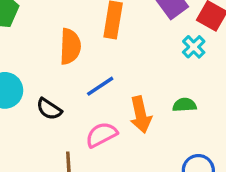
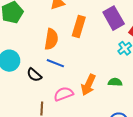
blue line: (100, 86) -> (55, 63), moved, turned 48
orange arrow: (141, 115) -> (88, 85), turned 30

